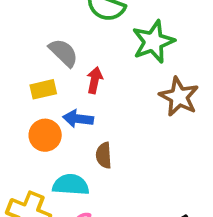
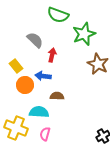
yellow rectangle: (43, 89) -> (16, 66), moved, turned 64
brown semicircle: (104, 155) -> (57, 96), turned 96

